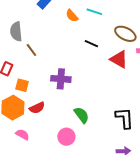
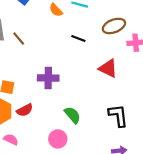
brown ellipse: (125, 34) -> (114, 26), turned -45
brown line: (31, 50) -> (19, 39), moved
red triangle: (119, 59) -> (108, 68), moved

